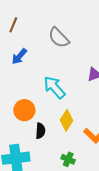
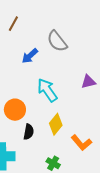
blue arrow: (19, 56) -> (30, 56), moved

